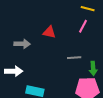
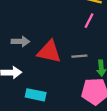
red triangle: (49, 32) -> (49, 52), moved, size x1.6

